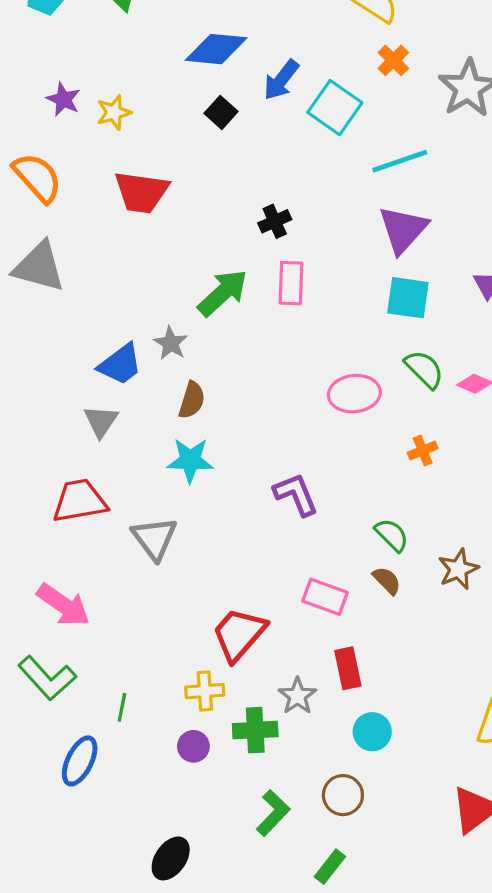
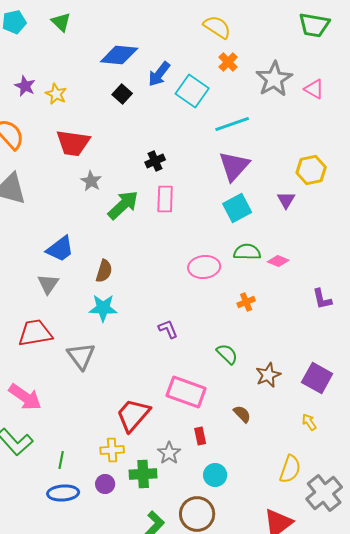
yellow star: (114, 112) -> (56, 94), turned -30
cyan square: (408, 298) -> (237, 208), turned -36
gray star: (171, 343) -> (91, 181), moved
green semicircle: (424, 369) -> (247, 252), turned -44
purple L-shape: (296, 494) -> (168, 329), size x0.7
brown semicircle: (387, 581) -> (242, 414), moved
pink rectangle: (325, 597) -> (186, 392), size x1.4
red rectangle: (348, 668) -> (200, 436), size x0.7
blue ellipse: (80, 761) -> (63, 493), moved, turned 60
brown circle: (343, 795) -> (197, 514), size x1.4

